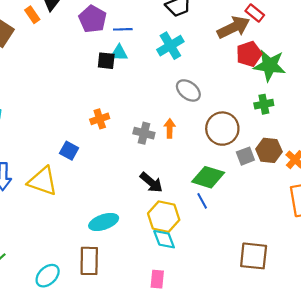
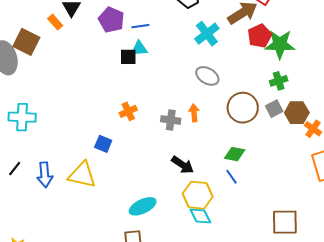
cyan cross: (170, 46) -> (207, 34), moved
brown hexagon: (269, 150) -> (297, 113), moved
gray square: (245, 156) -> (274, 109), moved
green diamond: (208, 177) -> (235, 154), size x0.7

